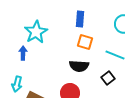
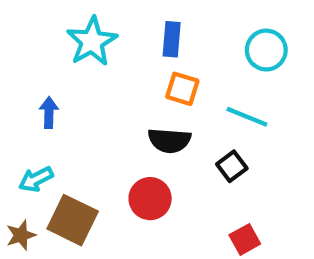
cyan star: (36, 32) -> (92, 41), moved
cyan arrow: (17, 84) -> (36, 179), turned 49

